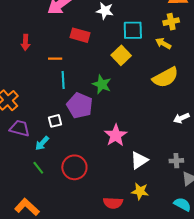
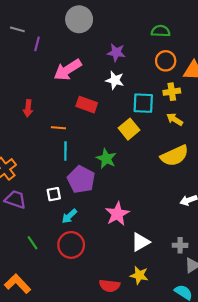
yellow cross: (171, 22) -> (172, 92), moved
cyan arrow: (42, 143) -> (69, 216), moved

